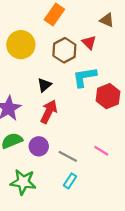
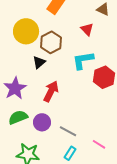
brown hexagon: (64, 50) -> (51, 42), moved
black triangle: (44, 85) -> (39, 62), moved
pink line: (101, 151) -> (99, 144), moved

